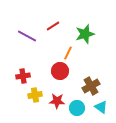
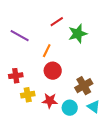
red line: (53, 26) -> (57, 22), moved
orange line: (68, 53) -> (47, 51), moved

